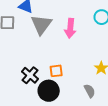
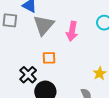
orange square: (56, 71) -> (49, 58), moved

